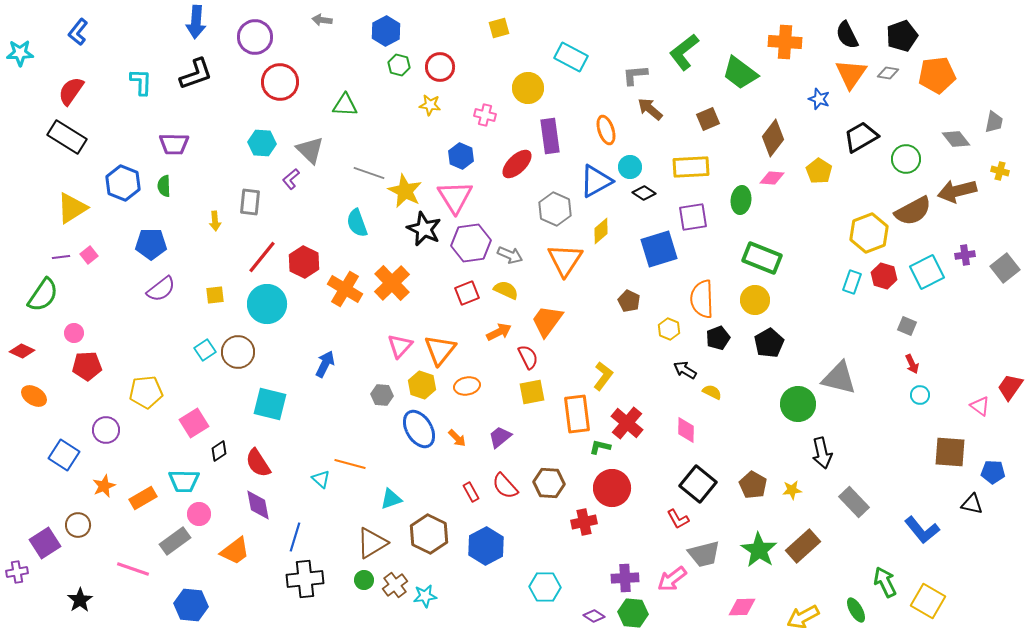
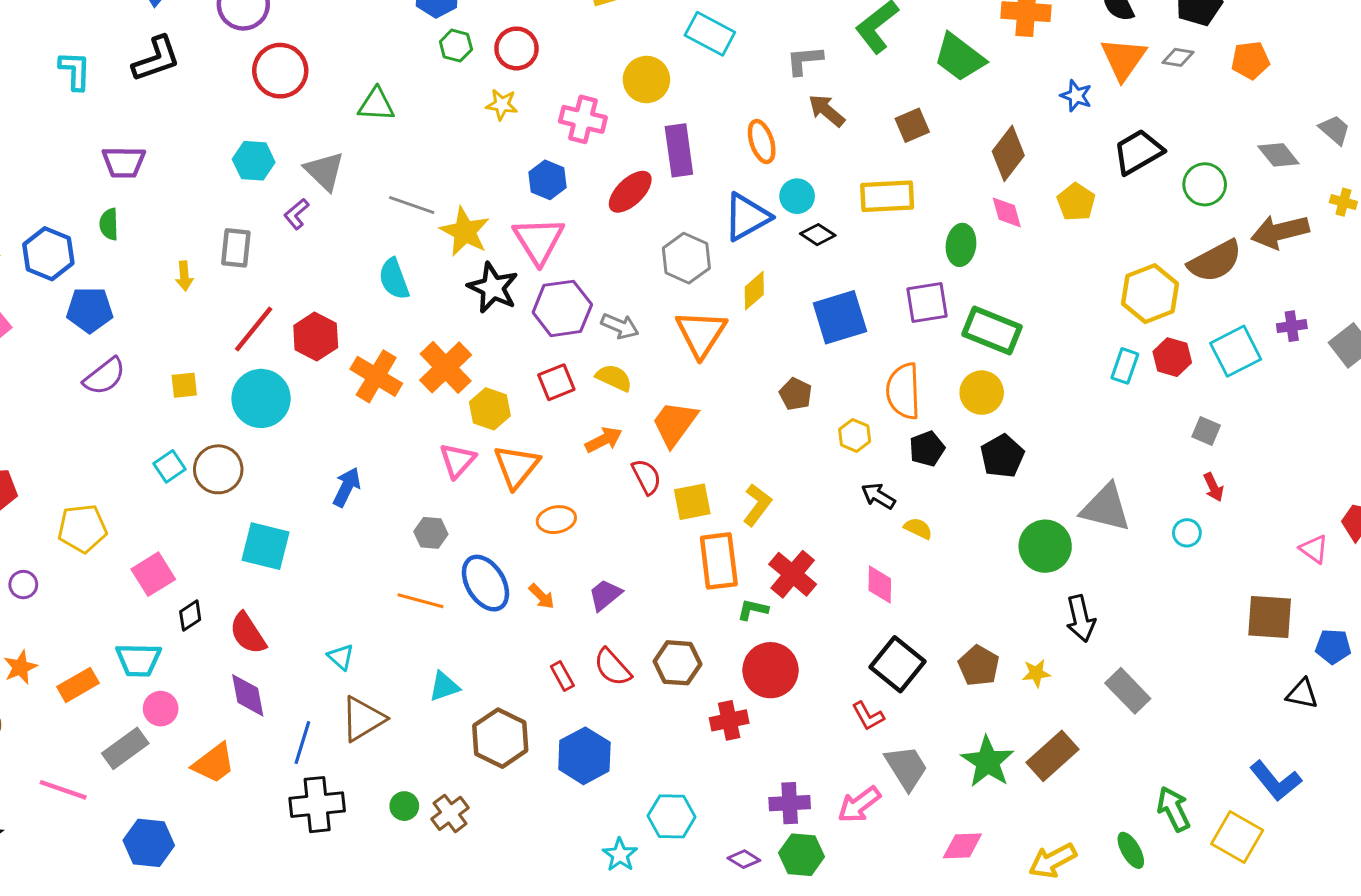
orange pentagon: (937, 75) -> (1250, 60), size x0.7
pink cross: (485, 115) -> (583, 119), size x1.4
gray trapezoid: (994, 122) -> (1335, 130), turned -60
pink diamond: (772, 178) -> (1007, 212), turned 70
blue hexagon: (123, 183) -> (48, 254), moved
purple square: (693, 217) -> (927, 302), moved
yellow hexagon: (422, 385) -> (490, 409), moved
yellow square: (532, 392) -> (692, 502), moved
cyan circle: (920, 395) -> (1187, 533), moved
purple circle: (106, 430) -> (23, 585), size x0.7
orange line: (350, 464) -> (421, 601), moved
blue L-shape: (922, 530) -> (1276, 781), moved
brown triangle: (372, 543) -> (363, 719), moved
gray trapezoid: (704, 554) -> (906, 768), turned -108
cyan star: (425, 596) -> (620, 855), moved, turned -30

